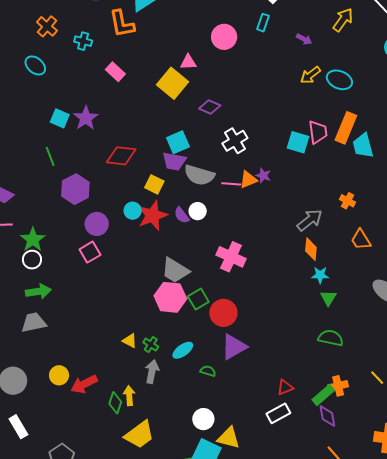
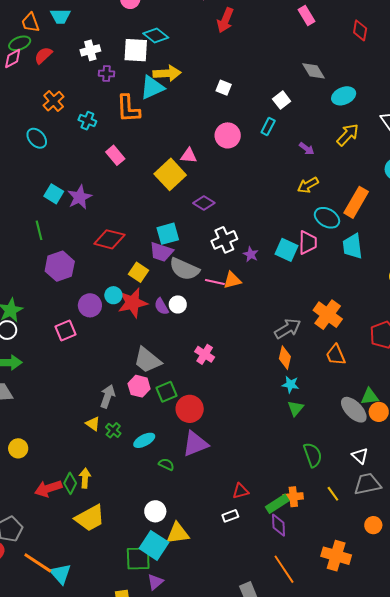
cyan ellipse: (339, 80) -> (327, 218), moved
orange rectangle: (346, 128) -> (356, 202), moved
cyan trapezoid: (363, 146) -> (353, 246), moved
purple star: (263, 176) -> (251, 254), moved
orange cross: (347, 201) -> (328, 315), size x1.8
purple circle: (97, 224) -> (90, 305), moved
pink cross: (231, 257) -> (205, 354), size x0.7
pink hexagon: (170, 297) -> (139, 386), size x0.7
green semicircle: (331, 338) -> (313, 455), moved, turned 50
gray arrow: (152, 371) -> (108, 396), moved
red arrow: (84, 384) -> (48, 489), moved
white rectangle: (278, 413) -> (230, 516), size x0.7
yellow triangle: (229, 438) -> (178, 533), turned -30

